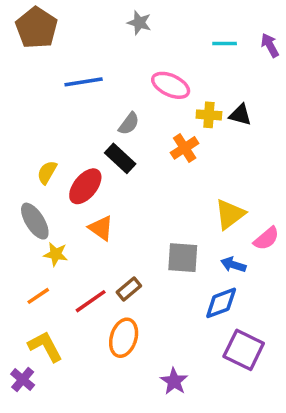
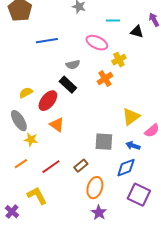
cyan line: (225, 44) -> (113, 21), moved
yellow cross: (209, 115) -> (119, 60), turned -32
black triangle: (240, 115) -> (137, 32), moved
gray semicircle: (129, 124) -> (73, 65), turned 40
yellow semicircle: (47, 172) -> (26, 93), turned 32
brown rectangle: (129, 289) -> (81, 166), moved
orange ellipse: (124, 338) -> (95, 188), moved
yellow L-shape: (45, 346) -> (37, 196), moved

